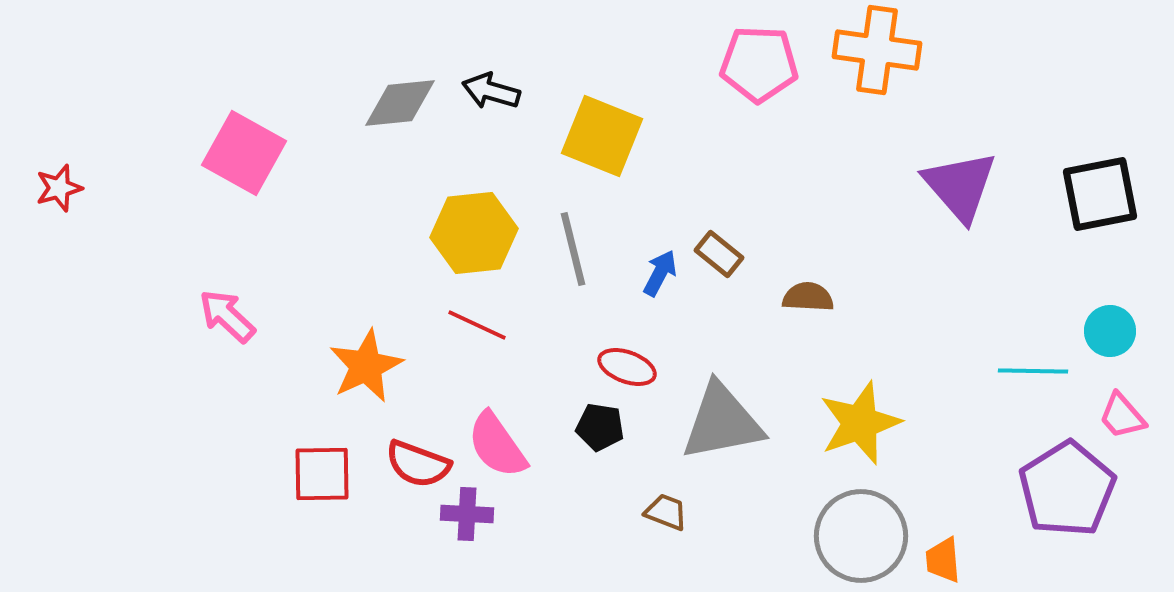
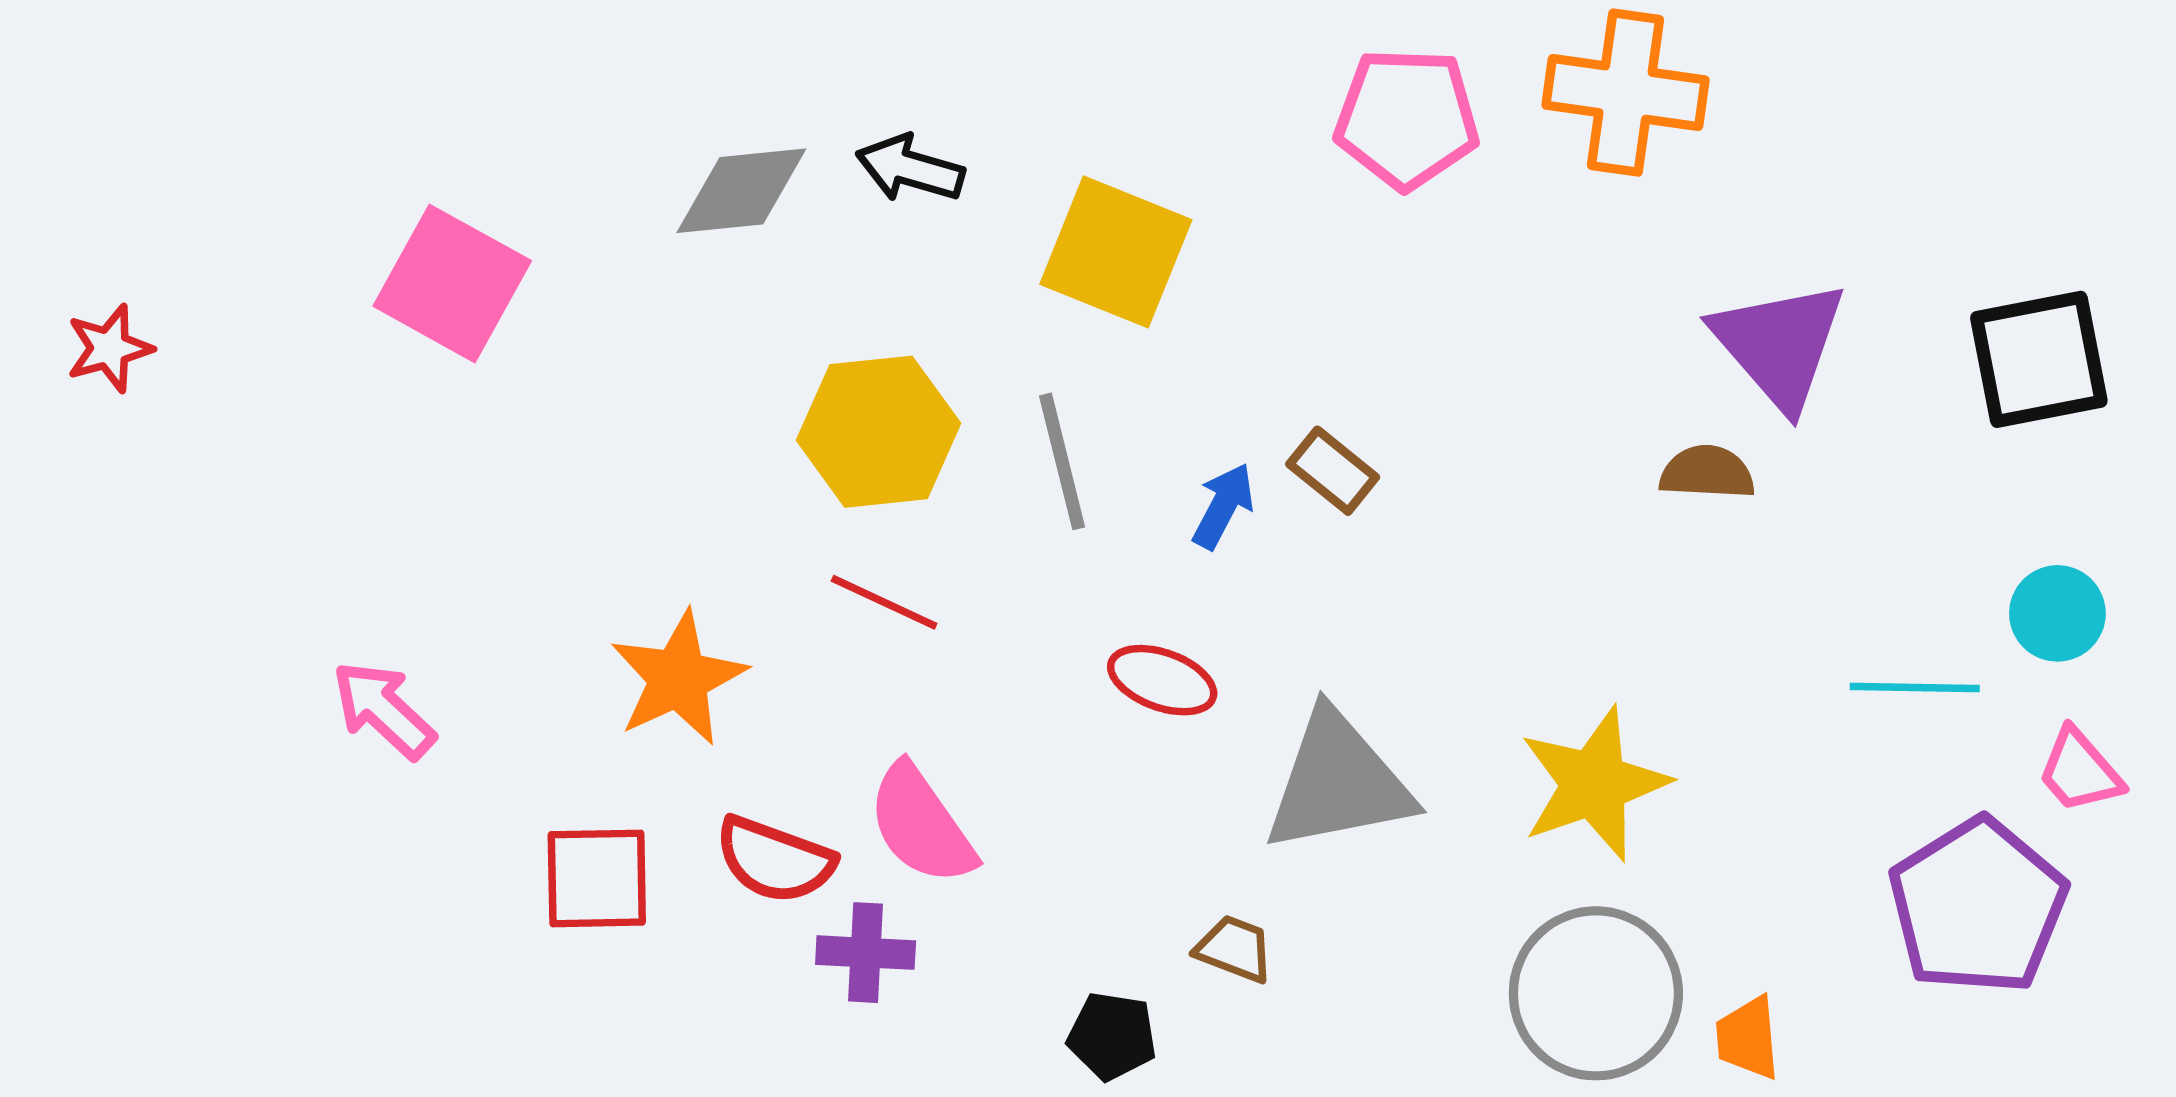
brown semicircle: (808, 297) -> (1707, 473), moved
pink arrow: (227, 316) -> (384, 710), moved
black pentagon: (600, 427) -> (1112, 1036), moved

